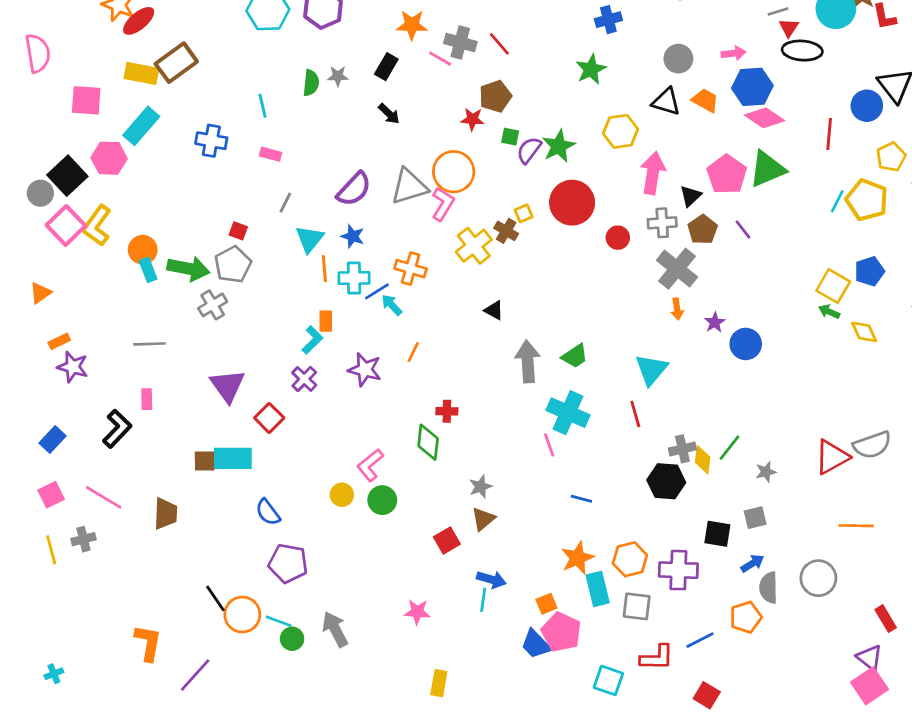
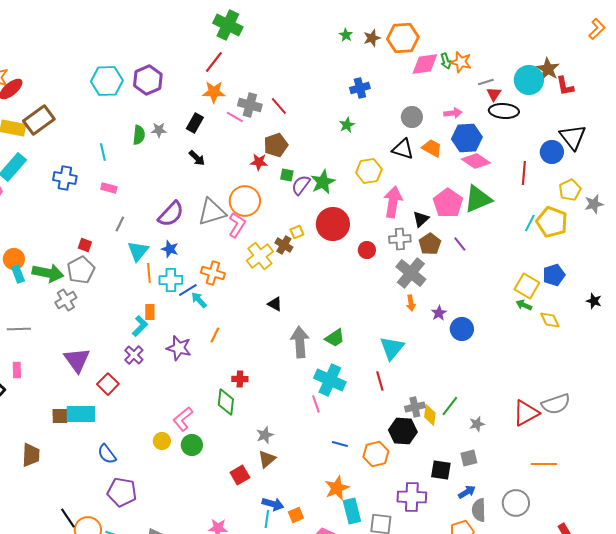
green star: (591, 69) -> (347, 125), size x0.7
orange hexagon: (630, 559) -> (376, 454), moved
orange square: (546, 604) -> (296, 515), moved

